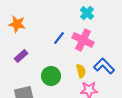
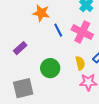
orange star: (17, 24) -> (41, 13), moved
blue line: (59, 38) -> (58, 30), turned -64

